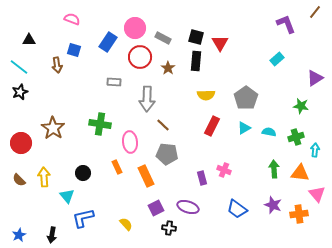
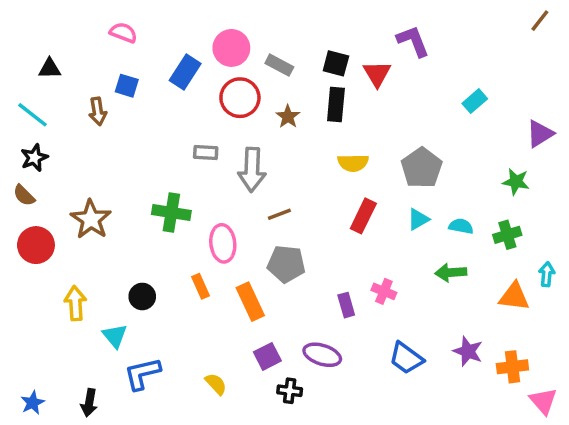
purple L-shape: (286, 24) -> (413, 41), moved
gray rectangle: (114, 82) -> (206, 153), moved
brown line: (163, 125) -> (279, 214), turned -64
cyan arrow: (315, 150) -> (547, 274), moved
green arrow: (274, 169) -> (451, 272), moved, turned -90
brown semicircle: (19, 180) -> (24, 195), moved
pink triangle: (317, 194) -> (543, 401), moved

